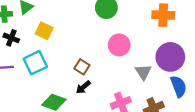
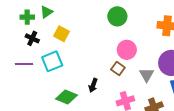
brown square: (82, 67) -> (118, 68), moved
black arrow: (83, 87) -> (93, 85), turned -32

